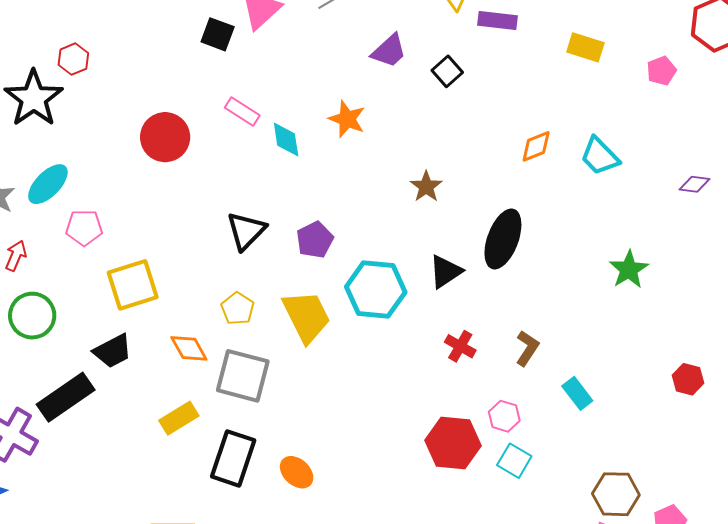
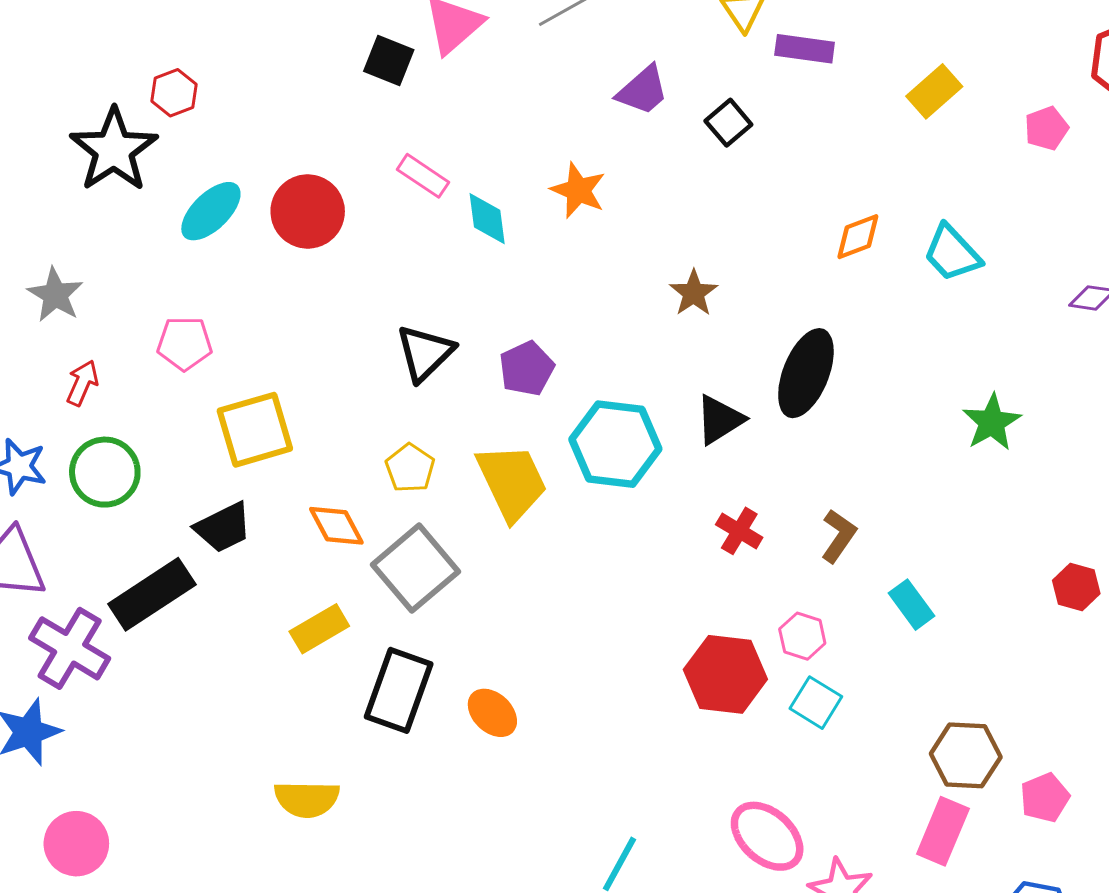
yellow rectangle: (585, 47) -> (934, 91), turned -60
cyan ellipse: (48, 184) -> (211, 211), moved
gray square: (243, 376) -> (415, 568), turned 34

